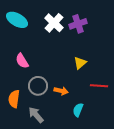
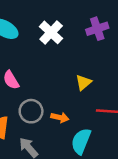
purple cross: (78, 24) -> (97, 29), moved
cyan semicircle: (78, 110) -> (81, 141), size x1.5

